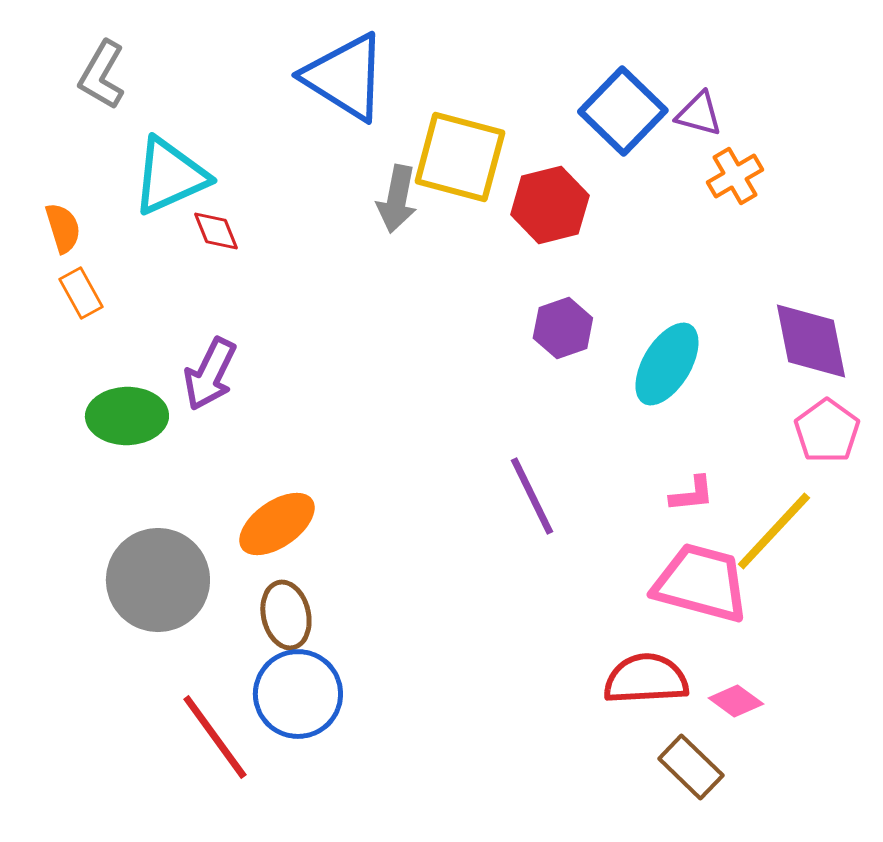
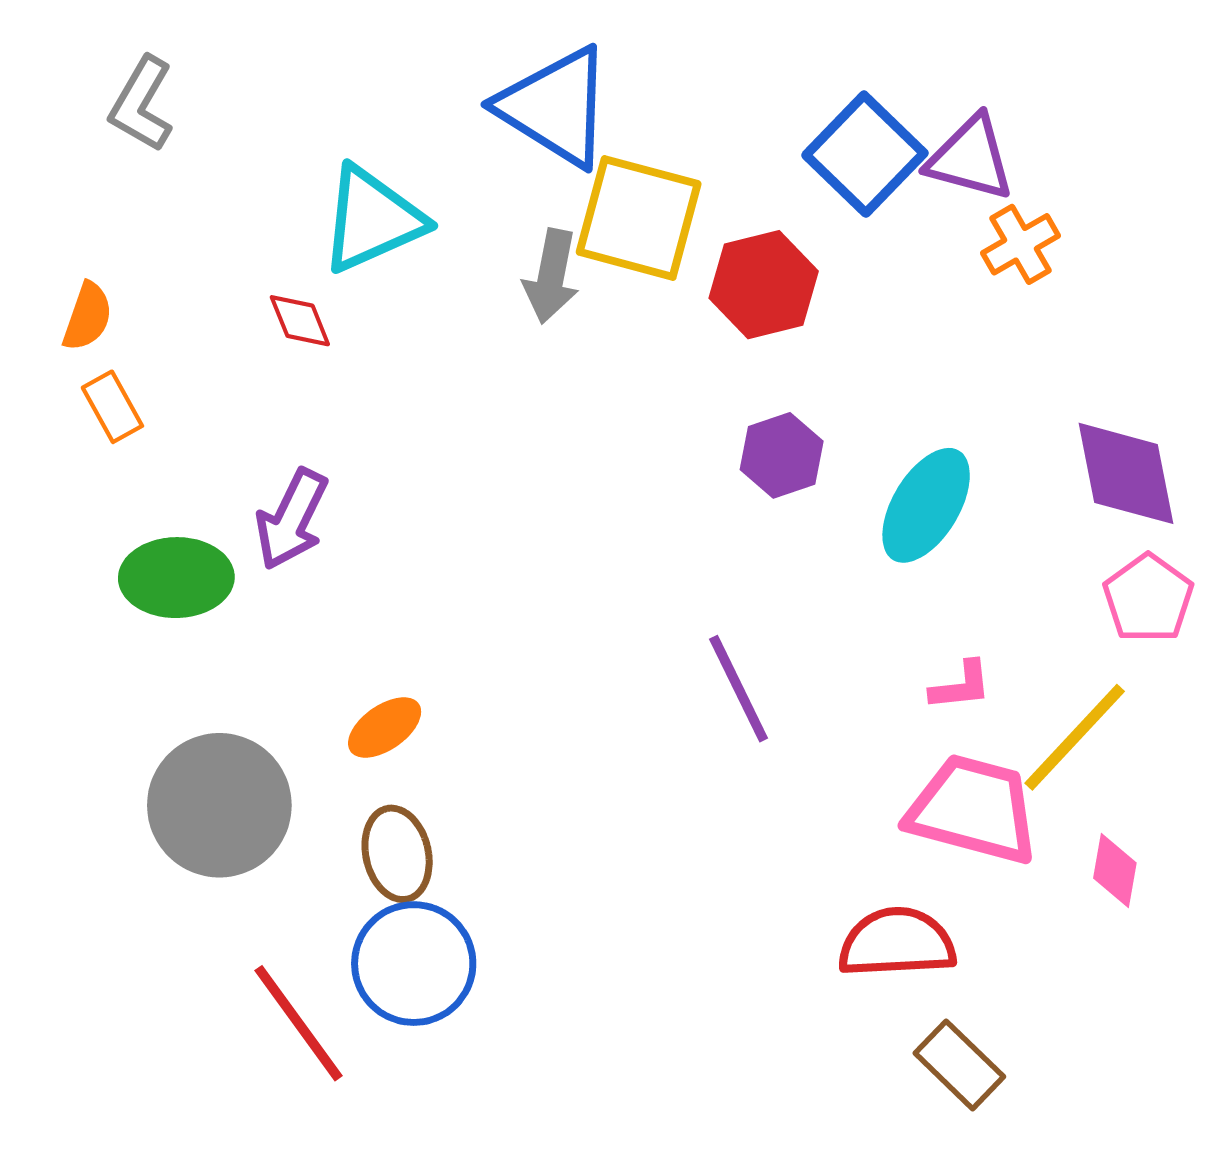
blue triangle: (345, 77) -> (555, 107), moved
purple triangle: (699, 114) -> (970, 158), size x1.4
cyan triangle: (170, 176) -> (372, 219), moved
orange semicircle: (63, 228) -> (87, 317), turned 36
orange ellipse: (277, 524) -> (385, 728), size x0.7
pink diamond: (736, 701) -> (1115, 871), moved, turned 64

